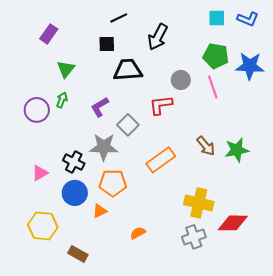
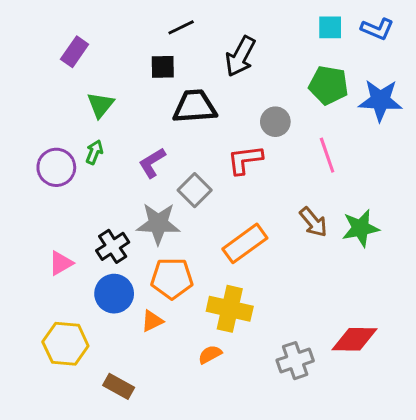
pink line: (213, 87) -> (327, 155), moved
black cross: (74, 162) -> (113, 246), turned 30
yellow cross: (199, 203) -> (230, 309), moved

